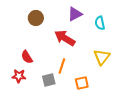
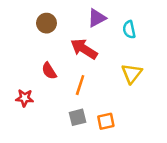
red semicircle: (27, 57) -> (49, 71), moved
gray square: (49, 80) -> (77, 117), moved
orange square: (82, 83) -> (106, 121), moved

